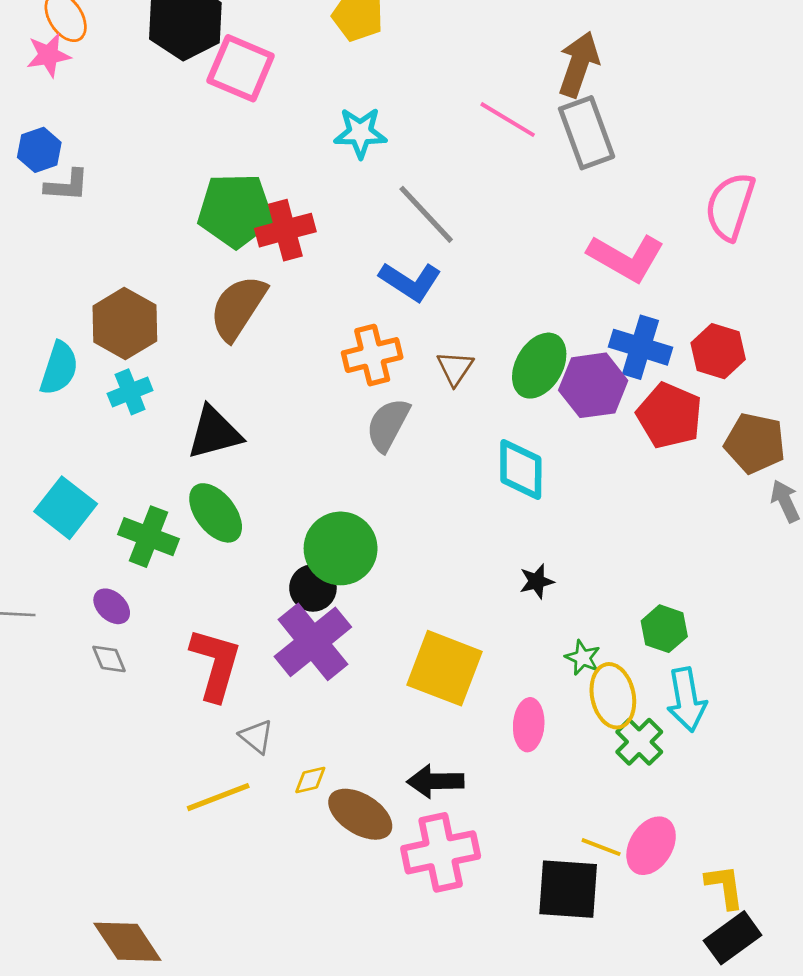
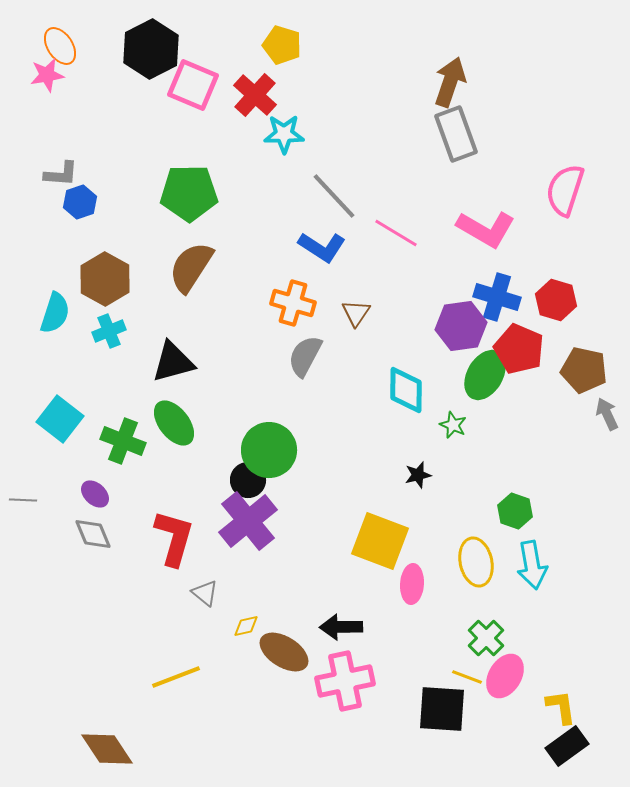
pink line: (508, 120) -> (396, 233), moved
blue hexagon: (39, 150) -> (80, 202), moved
red cross: (285, 230) -> (255, 95), moved, turned -33
orange cross: (372, 355) -> (293, 303), turned 30
green ellipse: (539, 366) -> (485, 375), moved
green star: (583, 658) -> (453, 425), moved
gray diamond: (109, 659) -> (93, 534), size x1.4
yellow square: (444, 668) -> (380, 541), moved
green cross: (639, 742) -> (486, 638), moved
yellow line: (218, 797) -> (176, 677), moved

